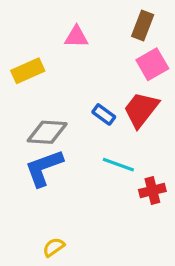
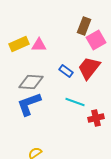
brown rectangle: (143, 25) -> (84, 26), moved
pink triangle: (76, 37) -> (39, 45), moved

